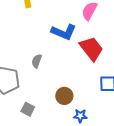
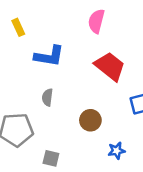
blue L-shape: (64, 32) -> (49, 56), moved
brown circle: (64, 96) -> (90, 120), moved

